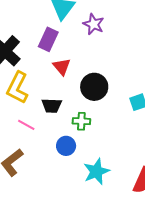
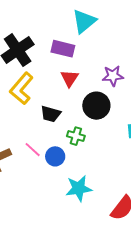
purple star: (94, 24) -> (113, 76), moved, turned 30
purple rectangle: (48, 39) -> (63, 49), turned 65
pink line: (26, 125) -> (33, 150), moved

